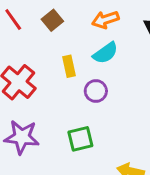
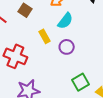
green square: (80, 139) -> (80, 82), moved

